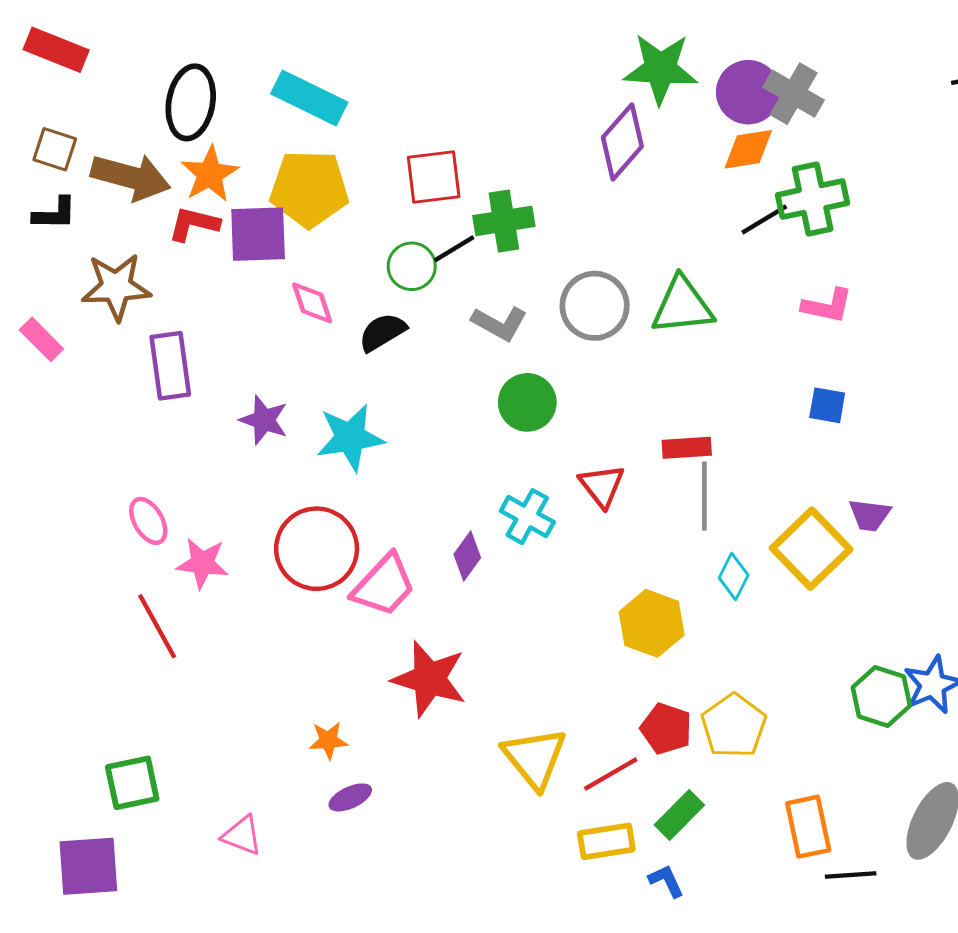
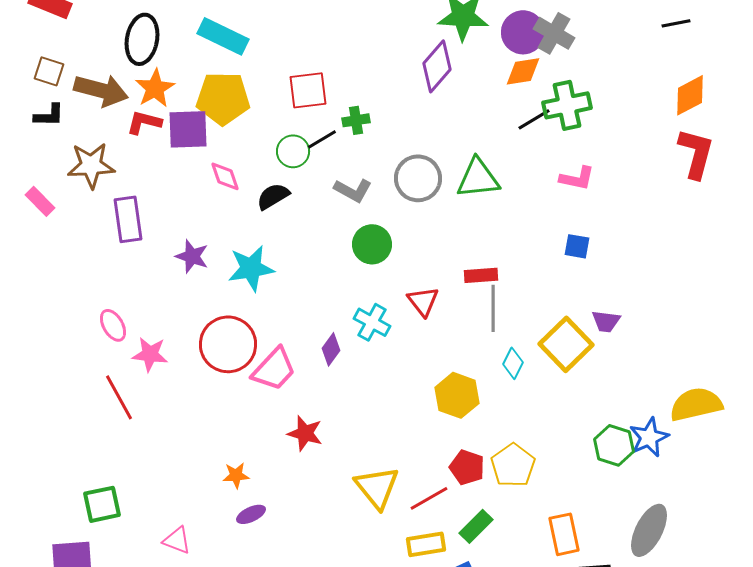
green cross: (504, 221) -> (356, 120), size x0.7
red star: (429, 679) -> (305, 433), size x0.7

